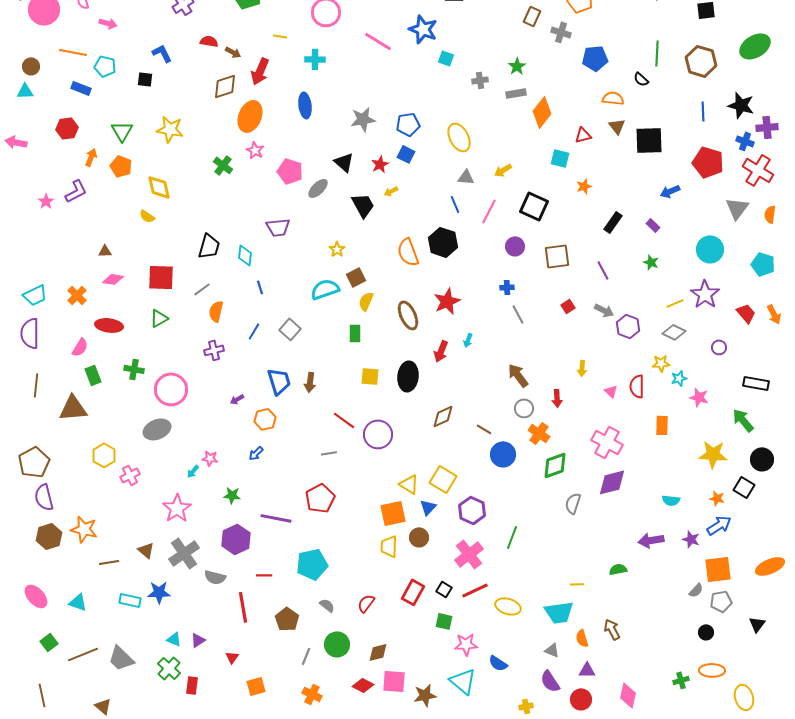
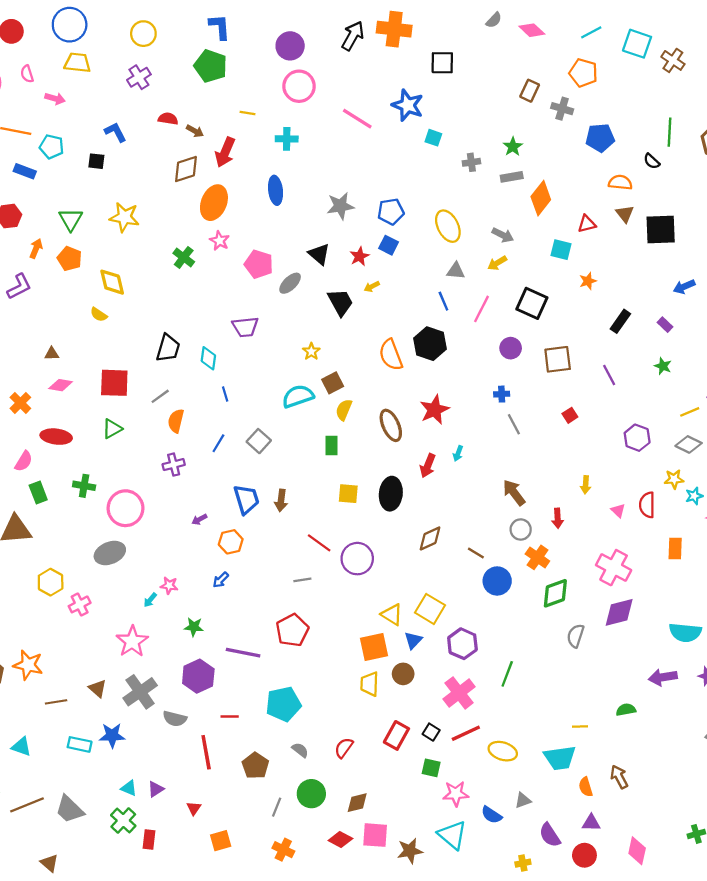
gray arrow: (604, 310) -> (503, 235), moved
cyan semicircle: (671, 500) -> (685, 632), size x1.6
gray triangle: (552, 650) -> (523, 800), moved, turned -42

